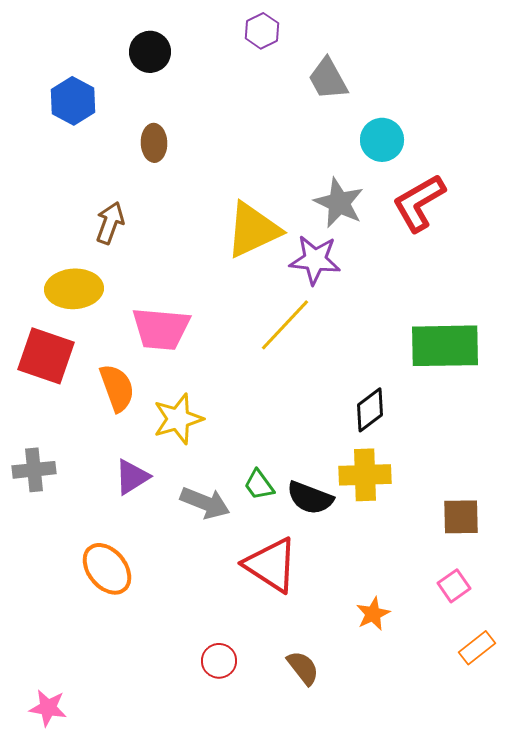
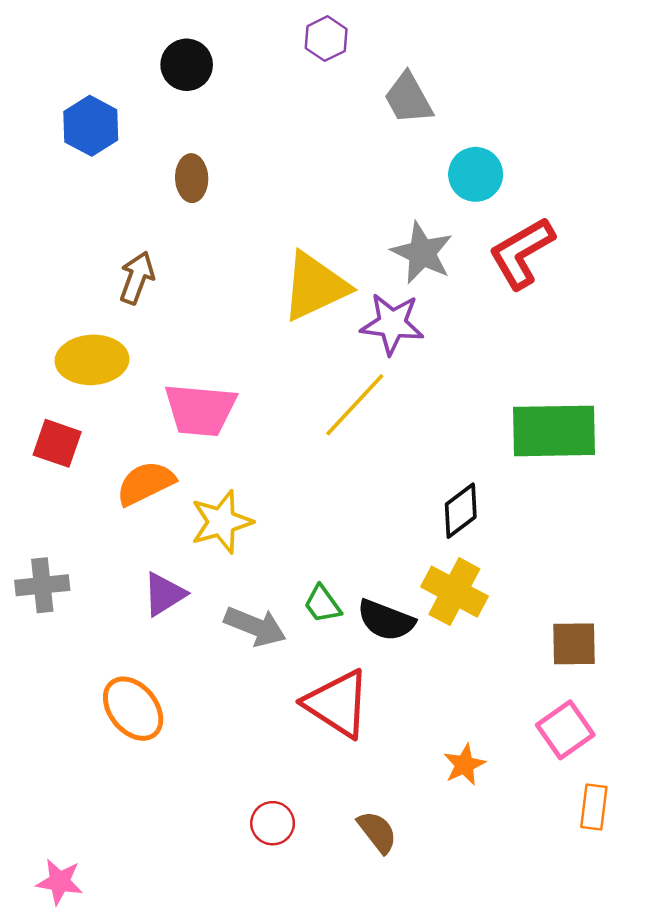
red square: (46, 356) -> (57, 443), size x0.7
orange semicircle: (117, 388) -> (146, 483), turned -96
yellow cross: (365, 475) -> (454, 592), turned 30
pink square: (454, 586) -> (565, 730), size x1.4
orange rectangle: (477, 648) -> (594, 807), turned -45

